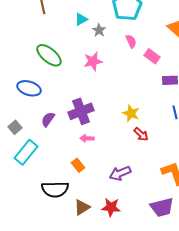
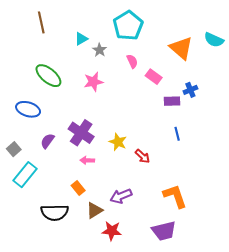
purple cross: (81, 111) -> (81, 133), turned -35
yellow star: (131, 113) -> (118, 142), moved
brown triangle: (82, 207) -> (94, 210), moved

